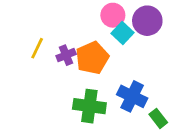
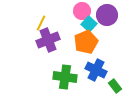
yellow line: (37, 48) -> (41, 23), moved
purple cross: (66, 55) -> (48, 40), size x1.6
orange pentagon: (92, 58) -> (86, 42), moved

